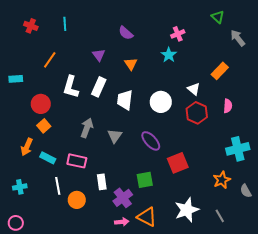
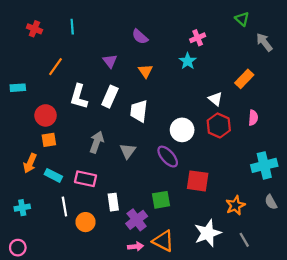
white circle: (161, 102) -> (182, 130), moved
orange square: (44, 126) -> (49, 140), turned 32
red square: (178, 163) -> (198, 181), turned 30
orange star: (222, 180) -> (235, 205), moved
gray semicircle: (246, 191) -> (271, 202), moved

